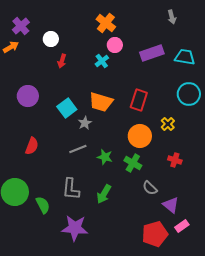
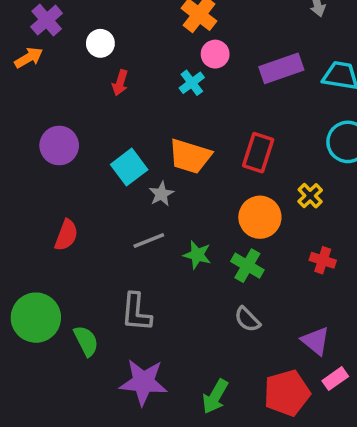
gray semicircle: (150, 188) -> (247, 319), moved
green arrow: (104, 194) -> (215, 396), moved

